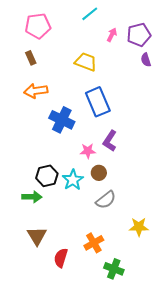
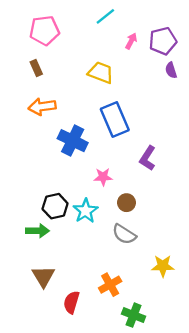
purple L-shape: (110, 141) -> (148, 158), moved
brown circle: (99, 173) -> (126, 203), moved
gray semicircle: (106, 200) -> (124, 234), turned 70

